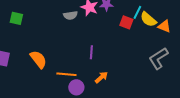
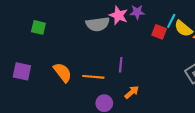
gray semicircle: (70, 15) -> (98, 24), size x1.5
orange line: (66, 74) -> (93, 77), moved

